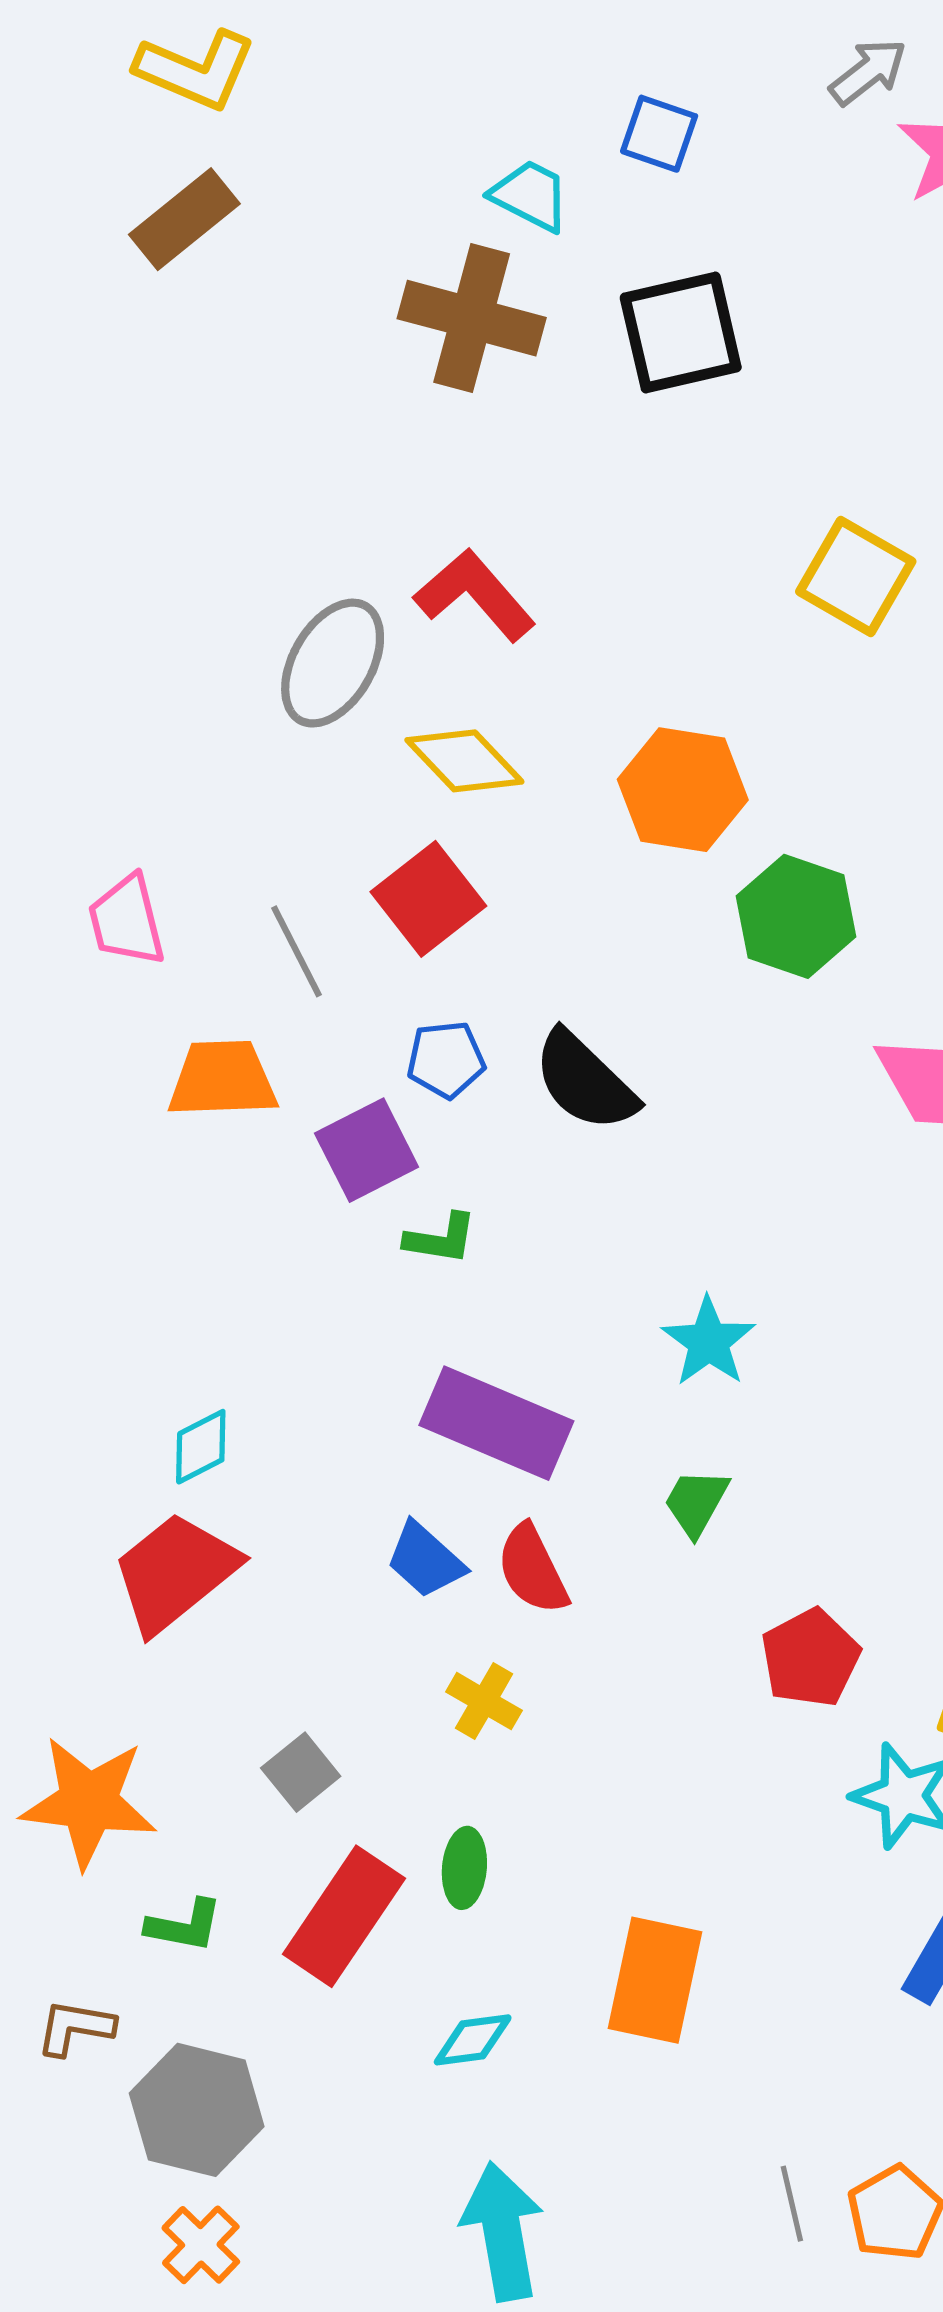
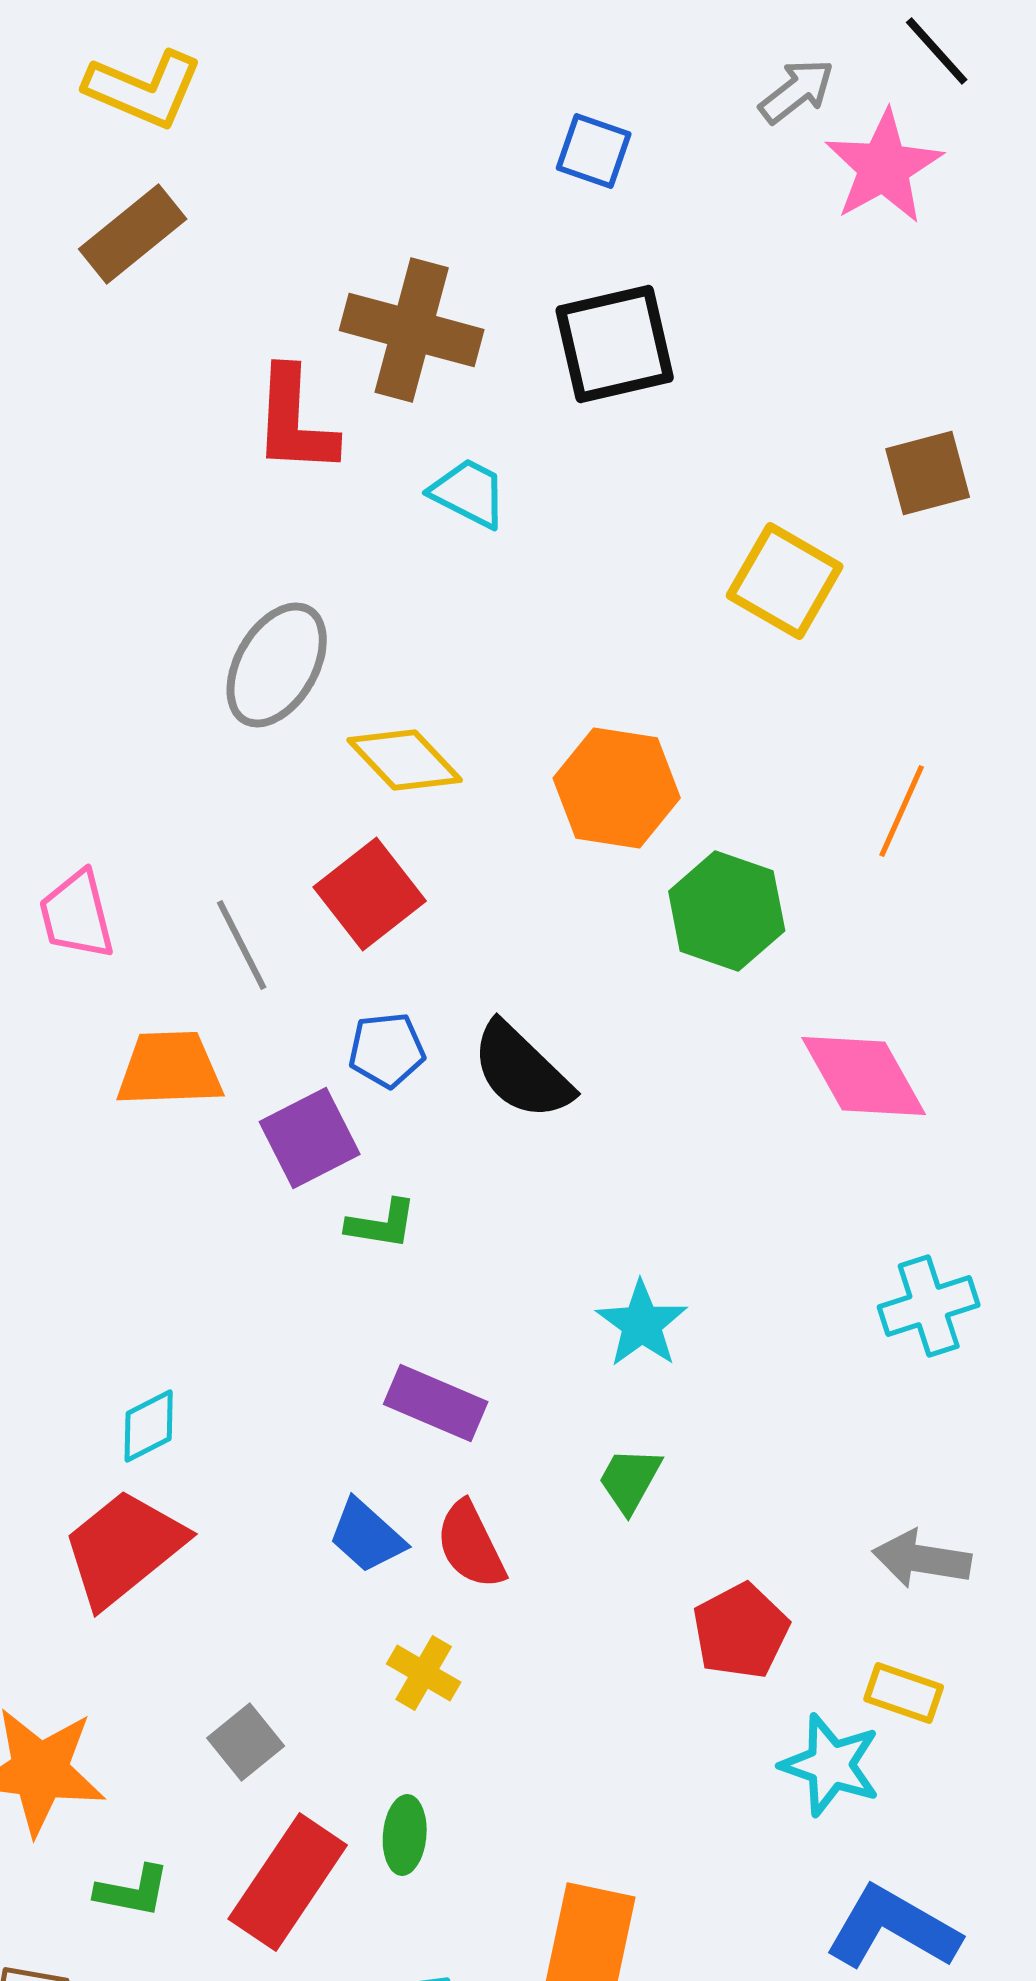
cyan trapezoid: (530, 196) -> (469, 493), moved
red L-shape: (475, 595) -> (295, 421), moved, turned -136
purple rectangle: (496, 1423) -> (436, 1403), size x0.7

